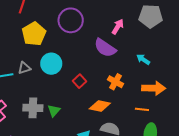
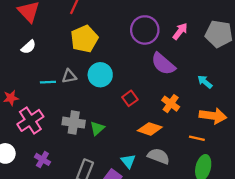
purple circle: (71, 20) -> (145, 30), moved
pink arrow: (118, 27) -> (180, 31), moved

